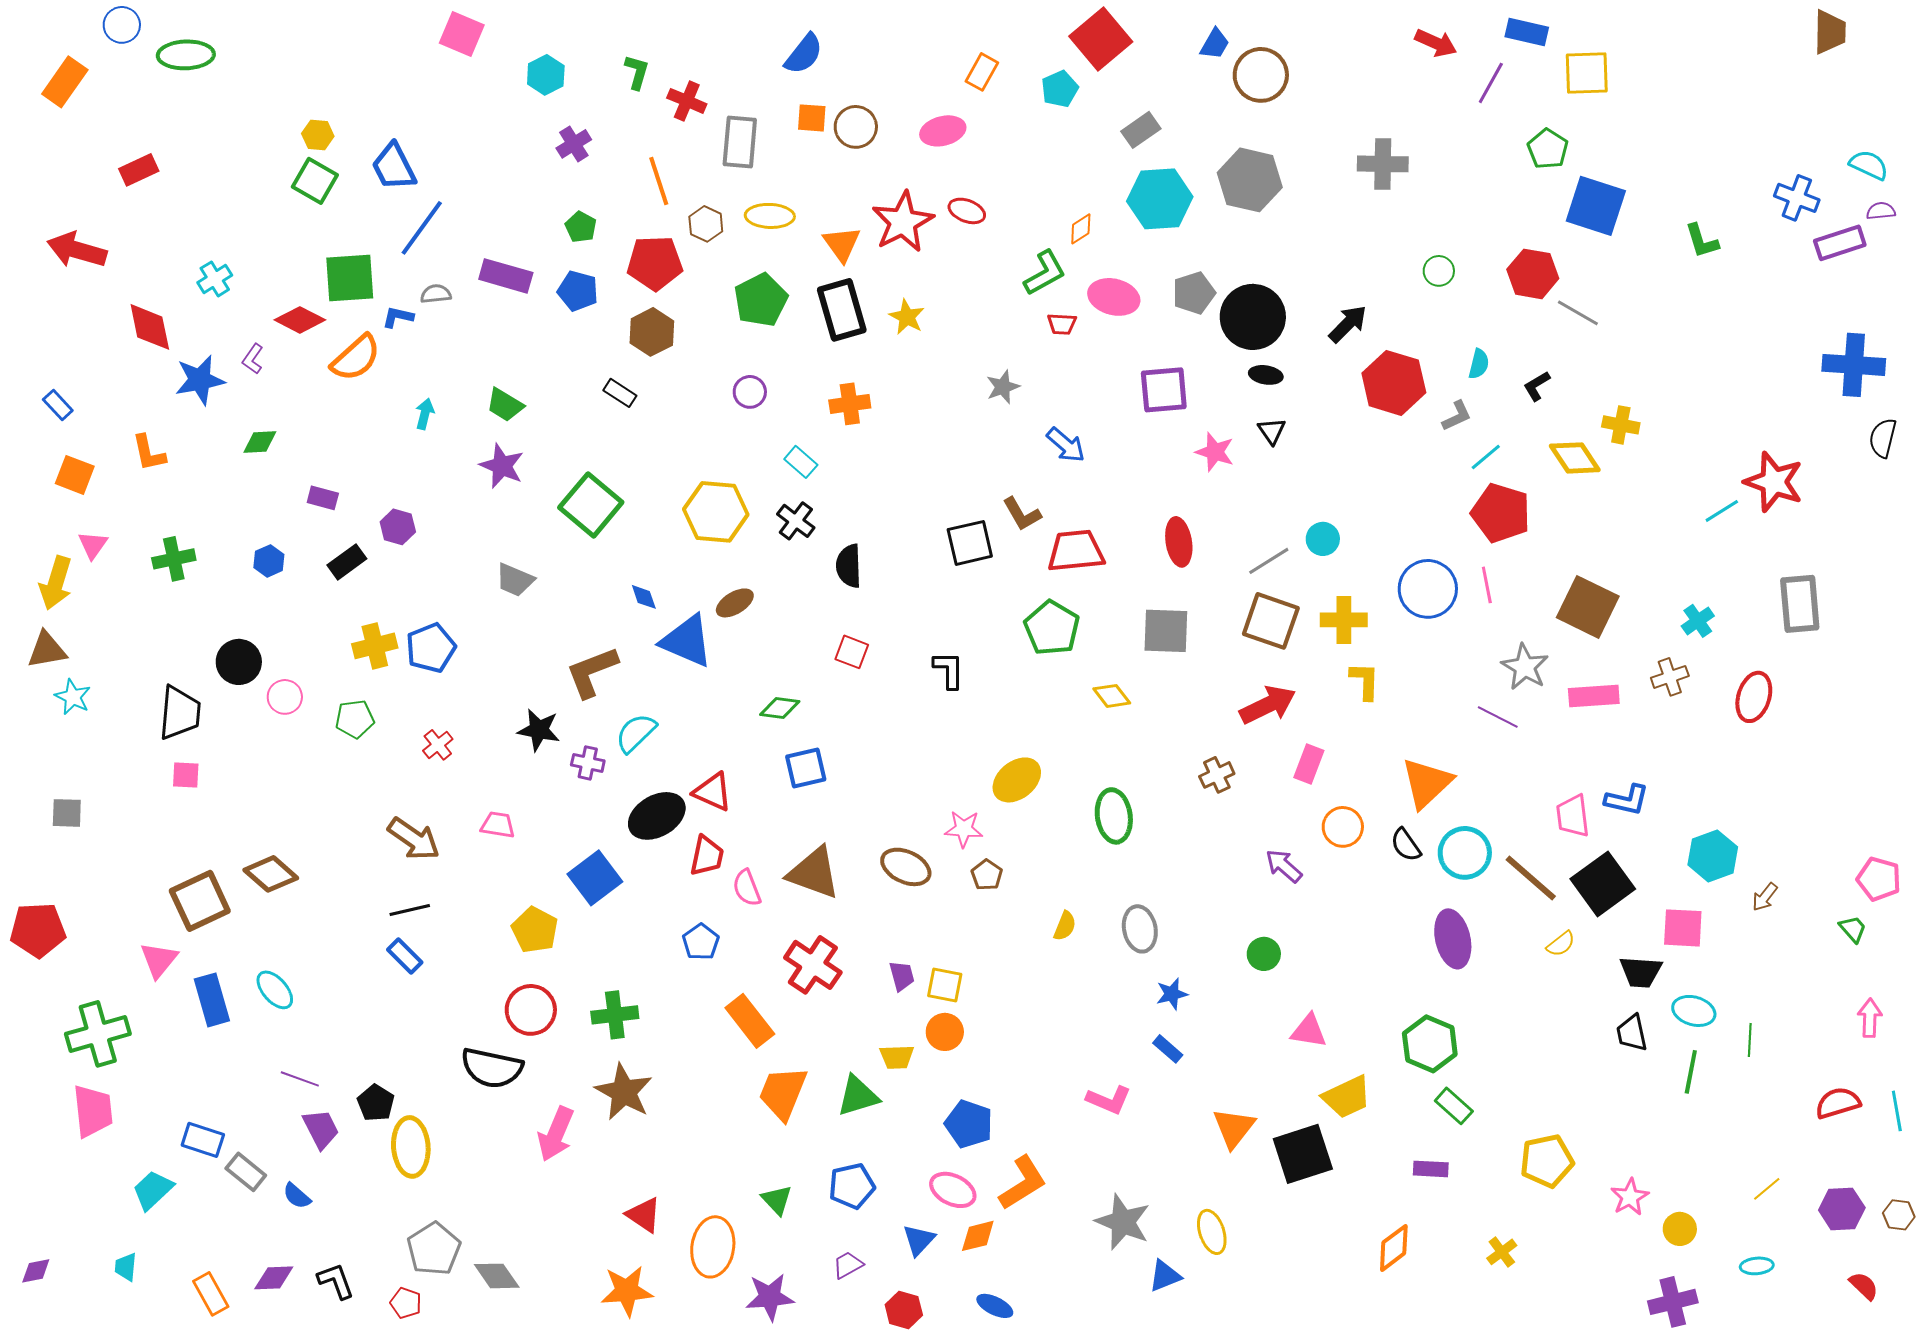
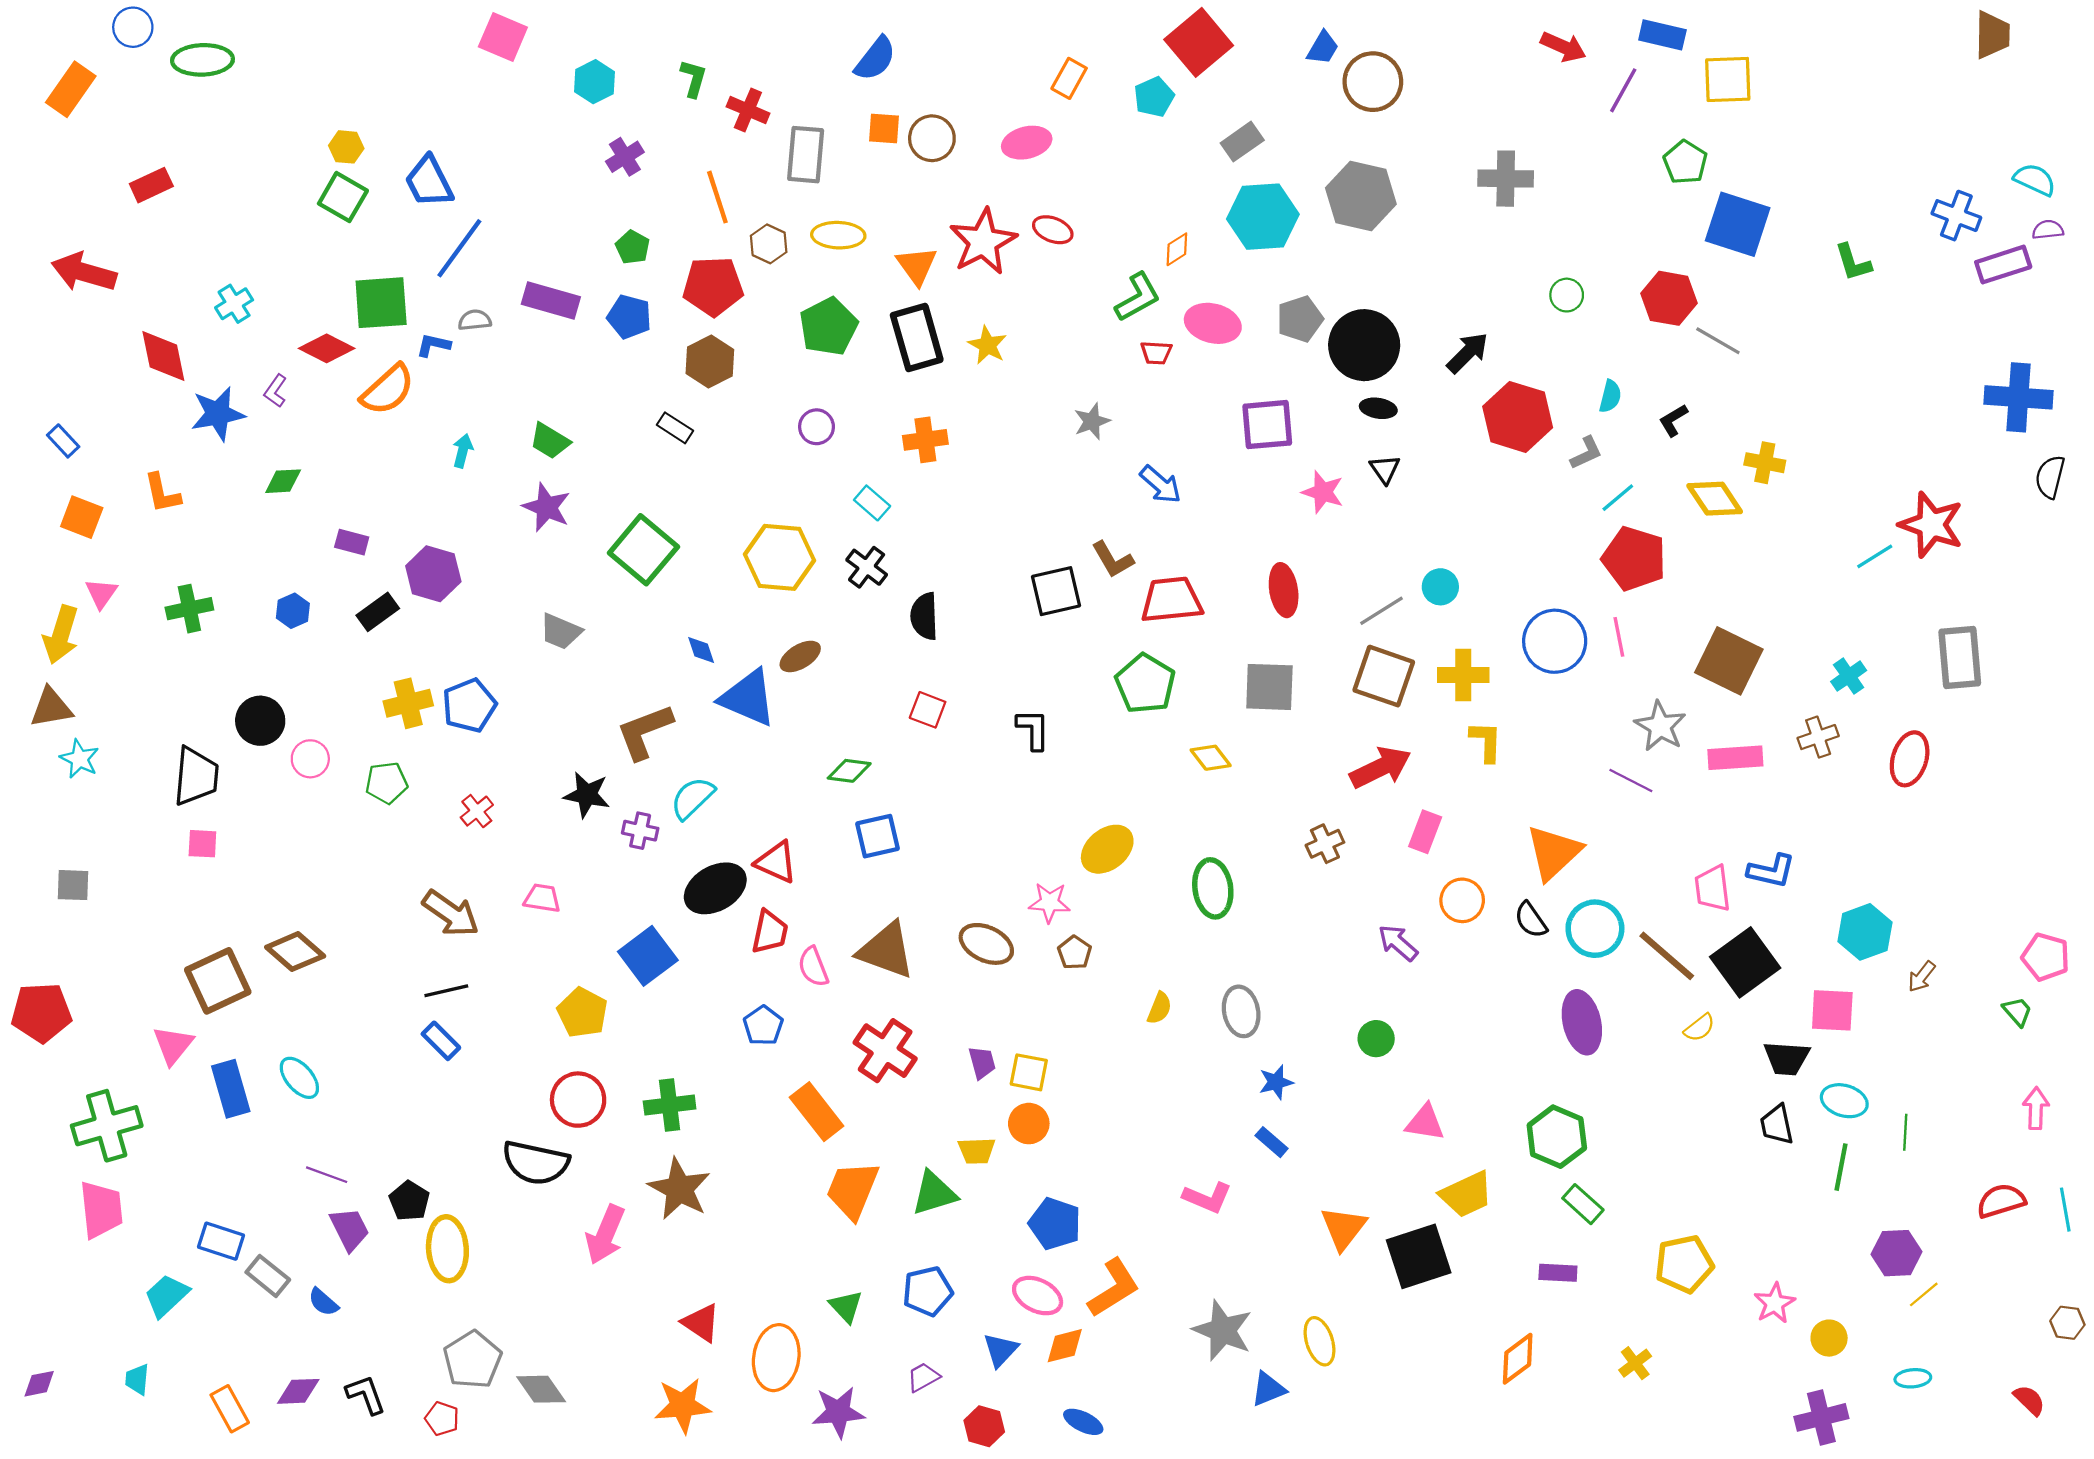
purple hexagon: (398, 527) -> (433, 574), size x1.4
purple hexagon: (1842, 1209) -> (1897, 1253), moved

